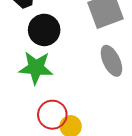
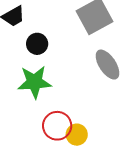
black circle: (44, 30) -> (37, 44), size x0.7

